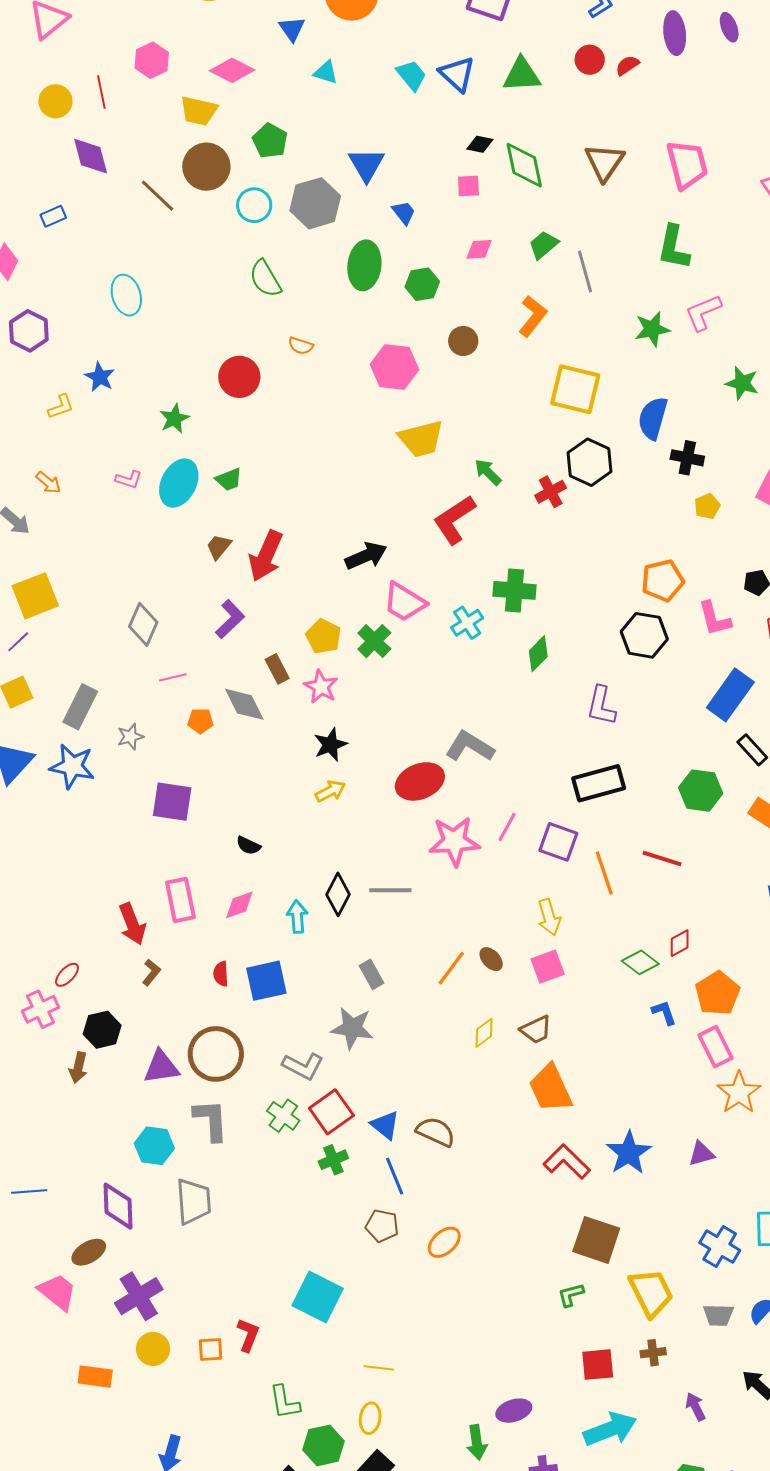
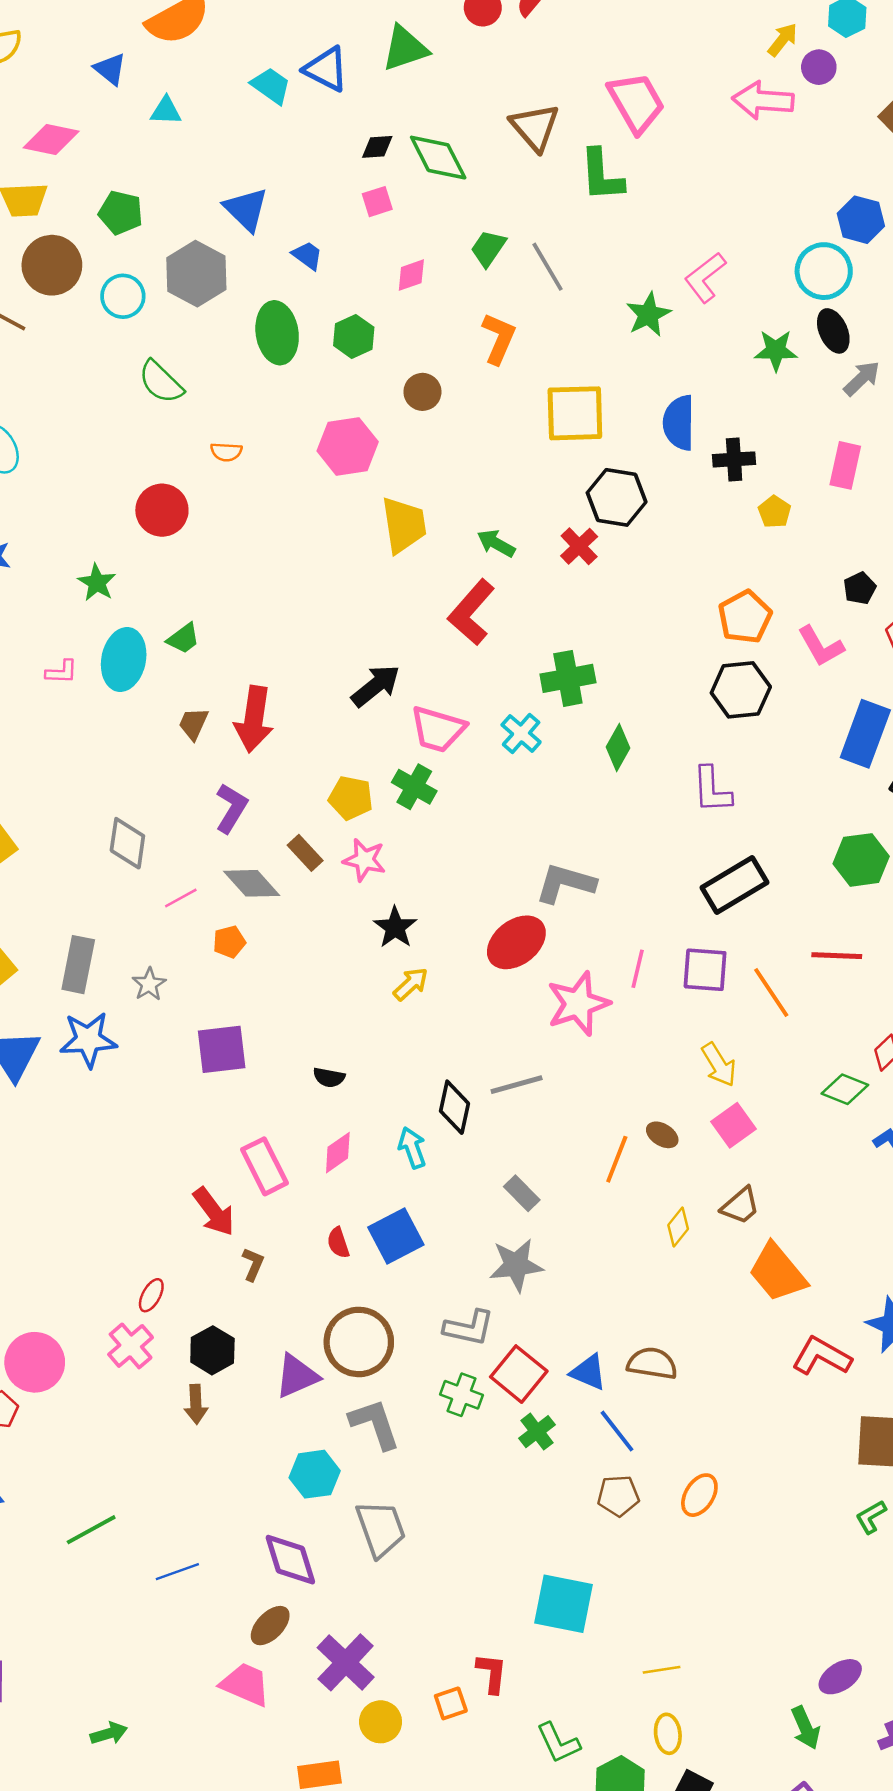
green L-shape: (674, 247) -> (602, 175), moved
yellow trapezoid: (421, 439) -> (404, 525), turned -69
gray diamond: (244, 704) -> (252, 883), moved

